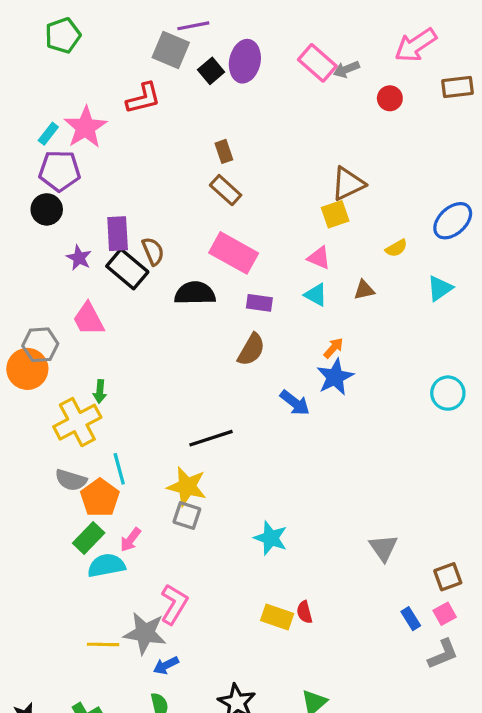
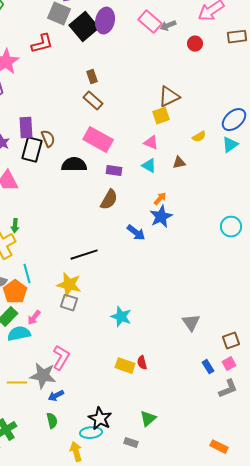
black square: (211, 71) -> (84, 27), size x1.8
black rectangle: (127, 269) -> (32, 150), turned 65
cyan triangle: (440, 288) -> (230, 145), moved

